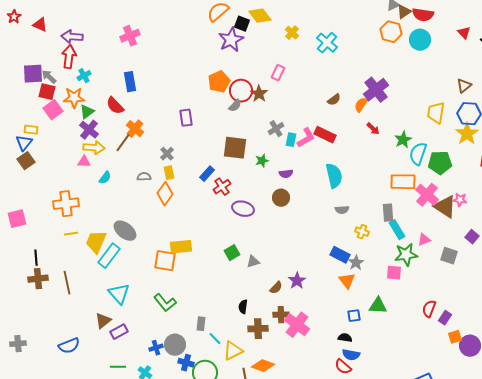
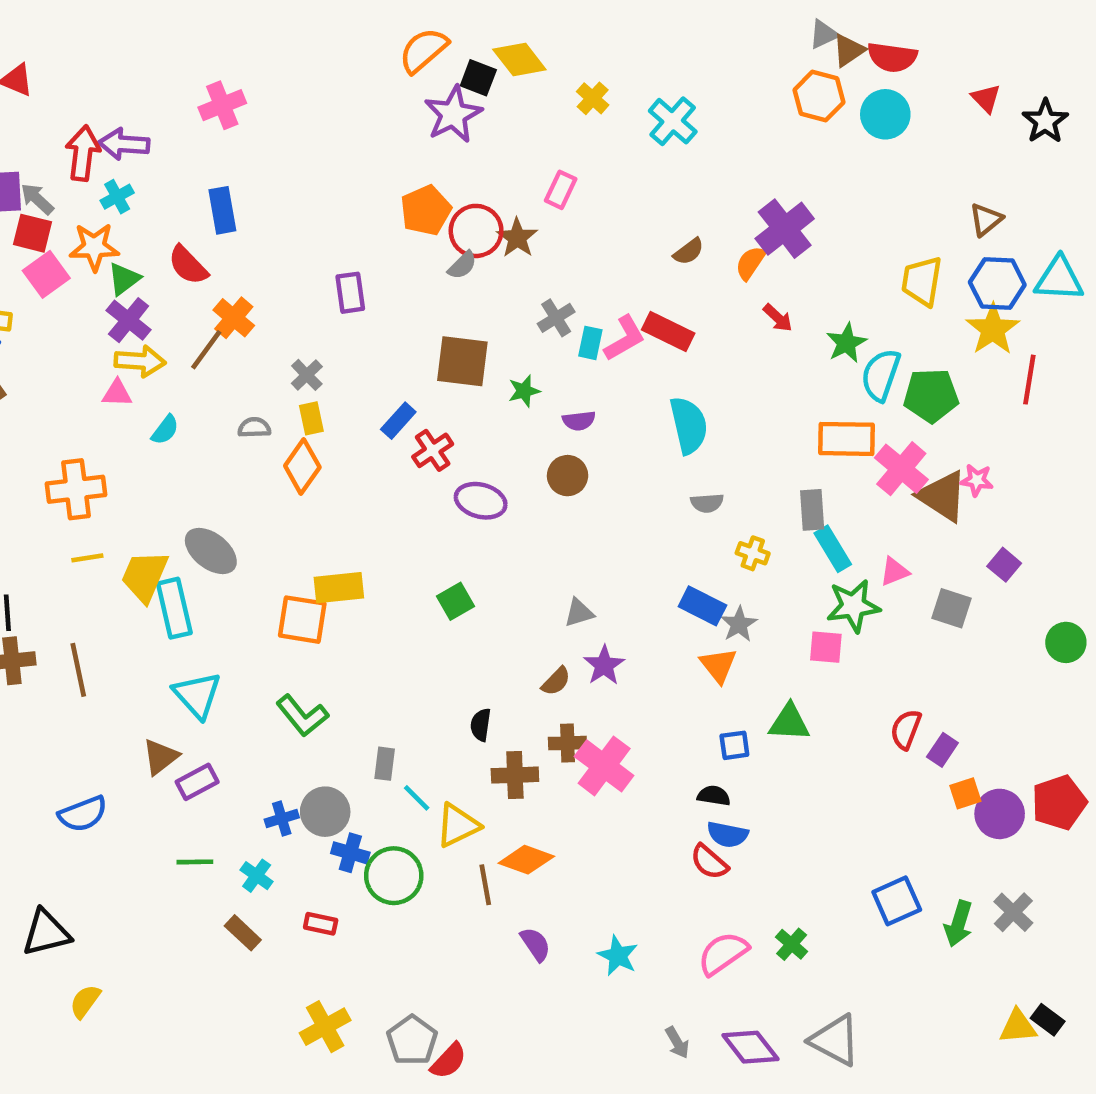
purple arrow: (72, 37) -> (124, 144), moved
cyan rectangle: (109, 256) -> (174, 608), turned -50
gray triangle: (253, 262) -> (579, 613), moved

